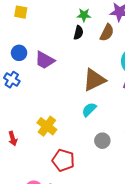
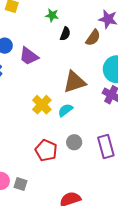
green star: (84, 15) -> (52, 15), moved
yellow cross: (47, 126) -> (42, 105), moved
red pentagon: (63, 160) -> (46, 150), moved

